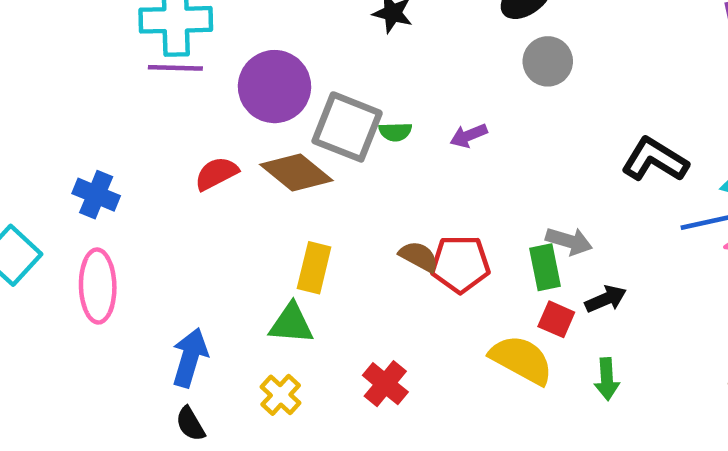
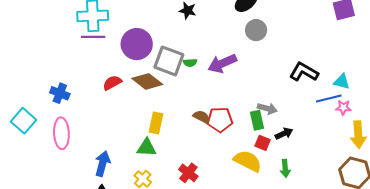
purple arrow: (469, 136) -> (222, 63), size x1.8

